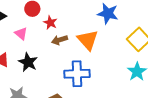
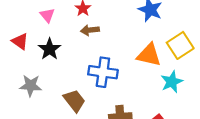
orange triangle: (88, 40) -> (149, 55), moved, turned -45

